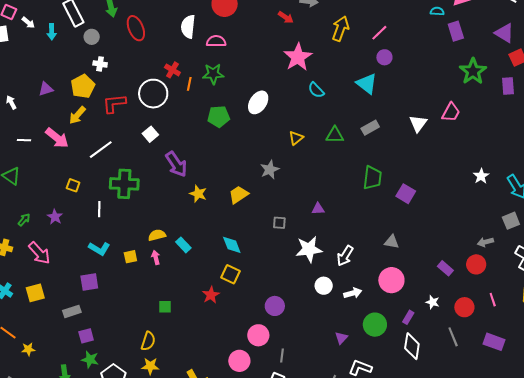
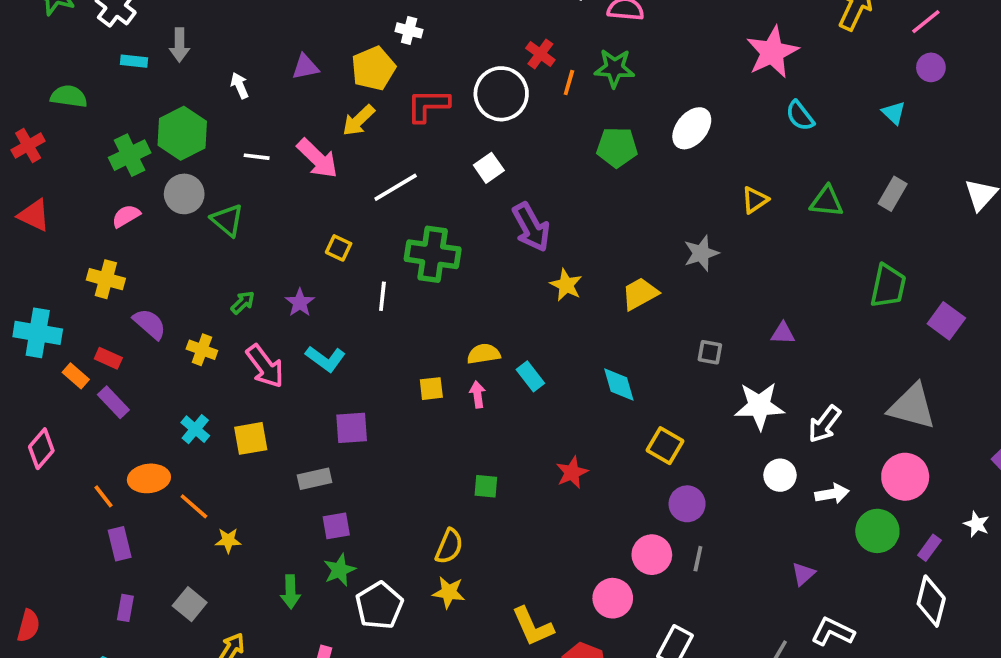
cyan triangle: (367, 84) -> (894, 113), size x0.6
gray rectangle: (370, 128) -> (893, 194), turned -36
gray triangle: (392, 242) -> (912, 407), size x1.8
cyan L-shape: (99, 249) -> (326, 359), moved
yellow square: (230, 274) -> (665, 446), moved
green circle: (375, 325) -> (877, 531), moved
gray line: (282, 355) -> (698, 559), moved
green star: (90, 360) -> (340, 570), turned 30

